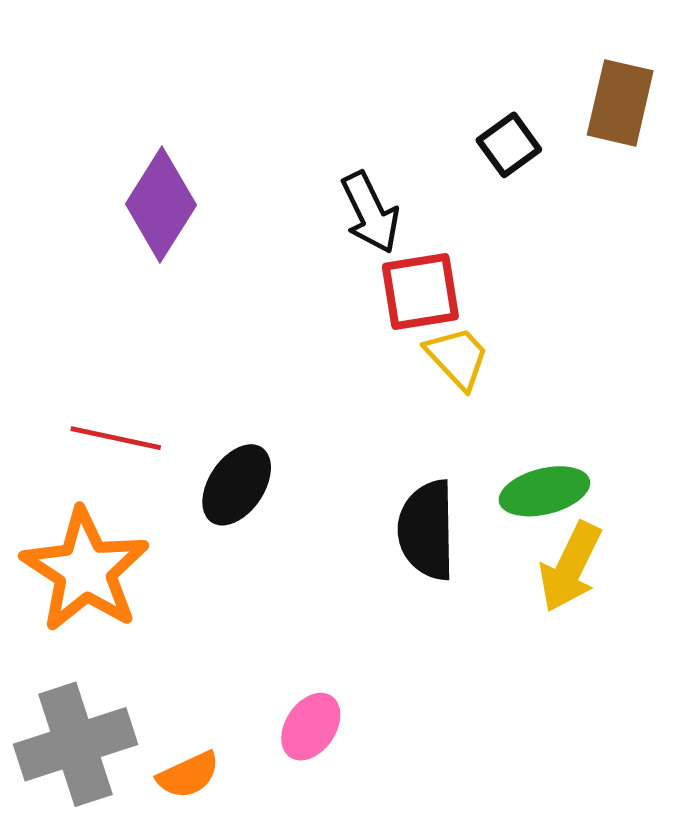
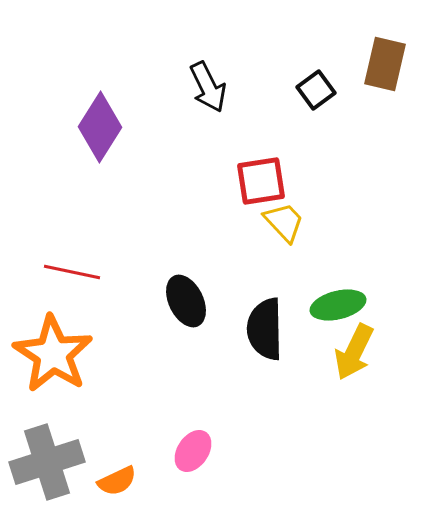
black arrow: (370, 213) -> (208, 87), moved
black ellipse: (237, 485) -> (186, 301), moved, turned -60

